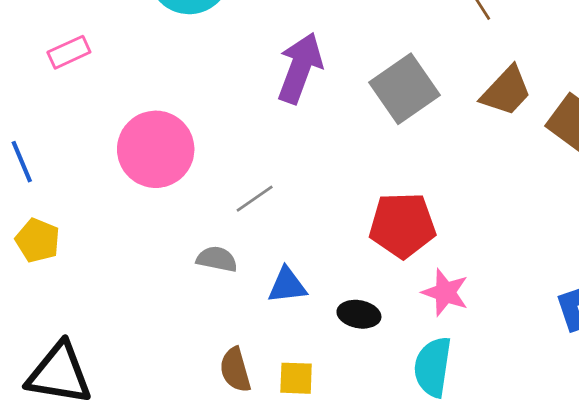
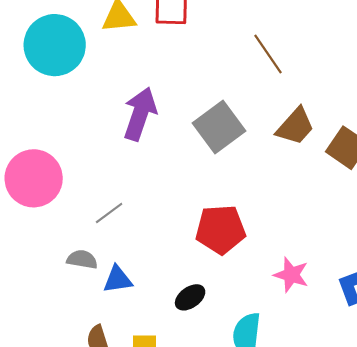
blue triangle: (287, 285) -> (118, 279), moved
pink star: (445, 292) -> (291, 275), moved
black ellipse: (359, 314) -> (190, 297), turned -44

